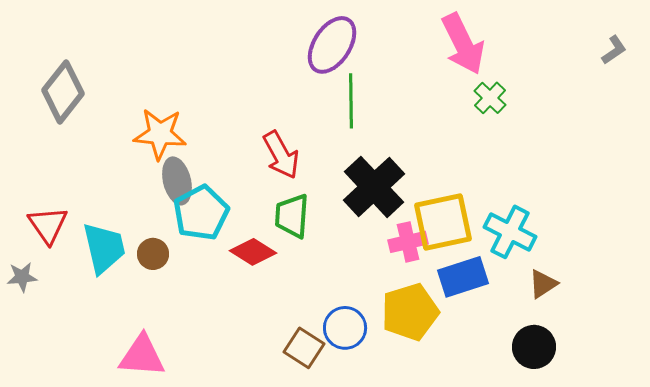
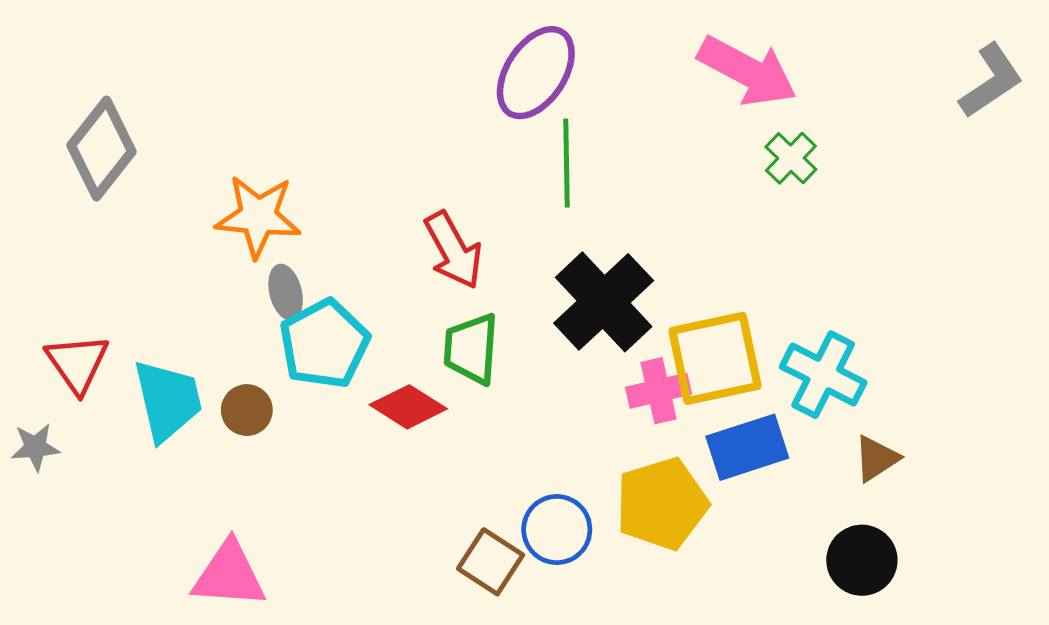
pink arrow: (463, 44) -> (747, 71), turned -36
gray L-shape: (614, 50) -> (991, 81), size x1.6
gray ellipse: (177, 181) -> (286, 292), size x0.7

